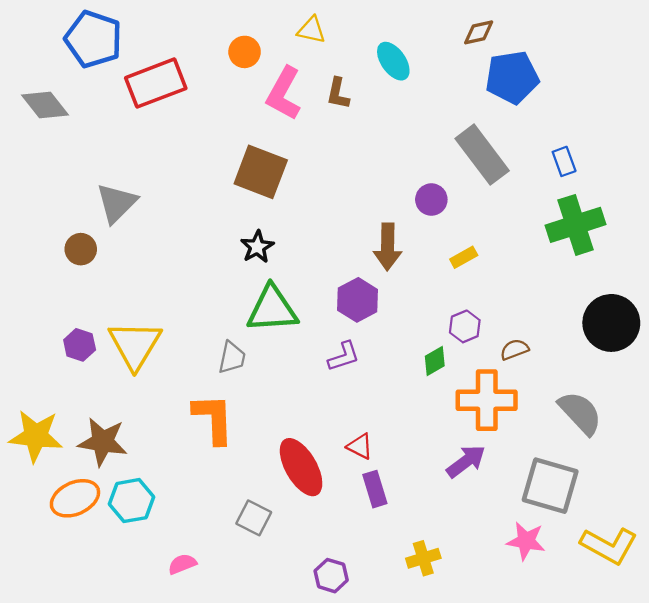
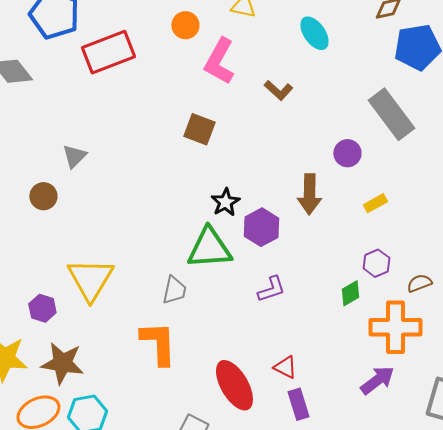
brown L-shape: (338, 93) -> (278, 90), moved, turned -60
brown square: (261, 172) -> (199, 129), size x0.7
gray triangle: (116, 203) -> (74, 156), size x0.7
black star: (257, 247) -> (225, 202), moved
purple hexagon: (358, 300) -> (261, 227), moved
purple hexagon: (80, 345) -> (42, 308), moved

